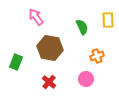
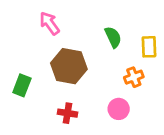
yellow rectangle: (108, 20) -> (149, 47), moved
red cross: (49, 82) -> (67, 113), turned -32

